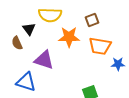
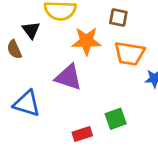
brown square: (92, 20) -> (118, 18), turned 32
purple triangle: (44, 60) -> (68, 77), moved

